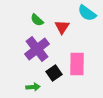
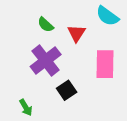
pink rectangle: (77, 64) -> (105, 64), moved
green arrow: (33, 87) -> (26, 107), moved, turned 64

